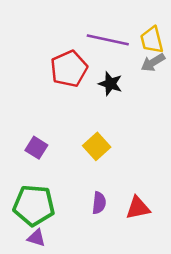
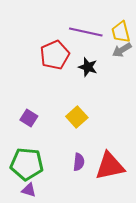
red triangle: (138, 208) -> (110, 166), size x1.5

